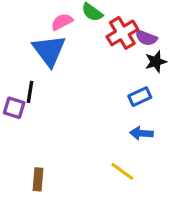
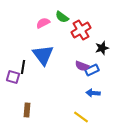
purple semicircle: (146, 38) -> (82, 66), moved
blue triangle: (49, 50) -> (43, 55), moved
brown rectangle: (38, 179) -> (27, 110), moved

